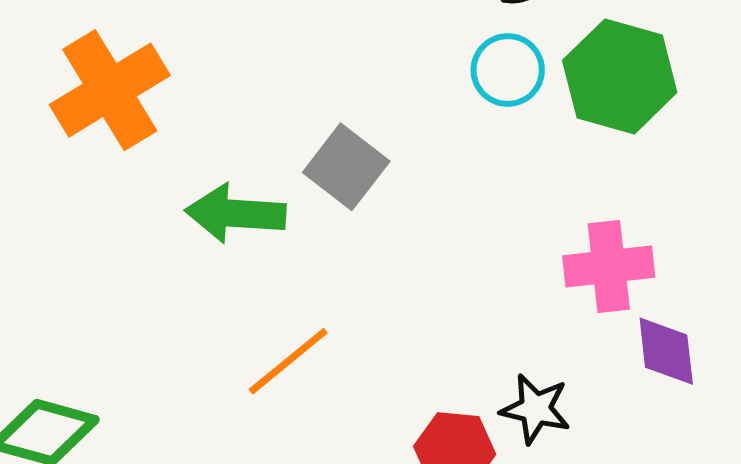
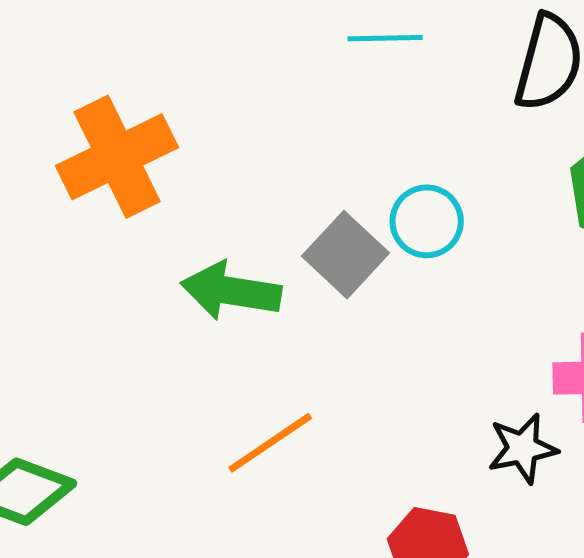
cyan circle: (508, 70) -> (427, 221), moved
black star: (535, 409) -> (523, 448), moved, turned -30

